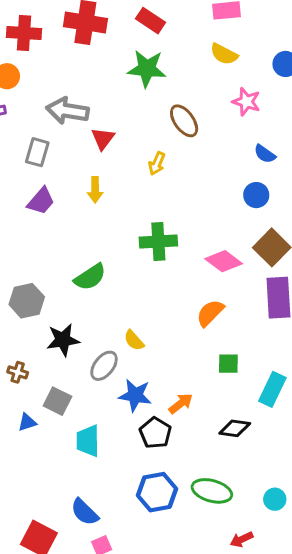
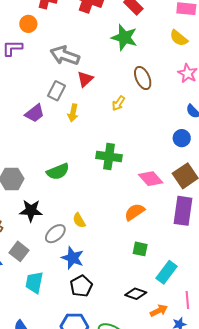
gray rectangle: (37, 152) -> (57, 91), moved
orange arrow: (181, 403) -> (159, 311), moved

